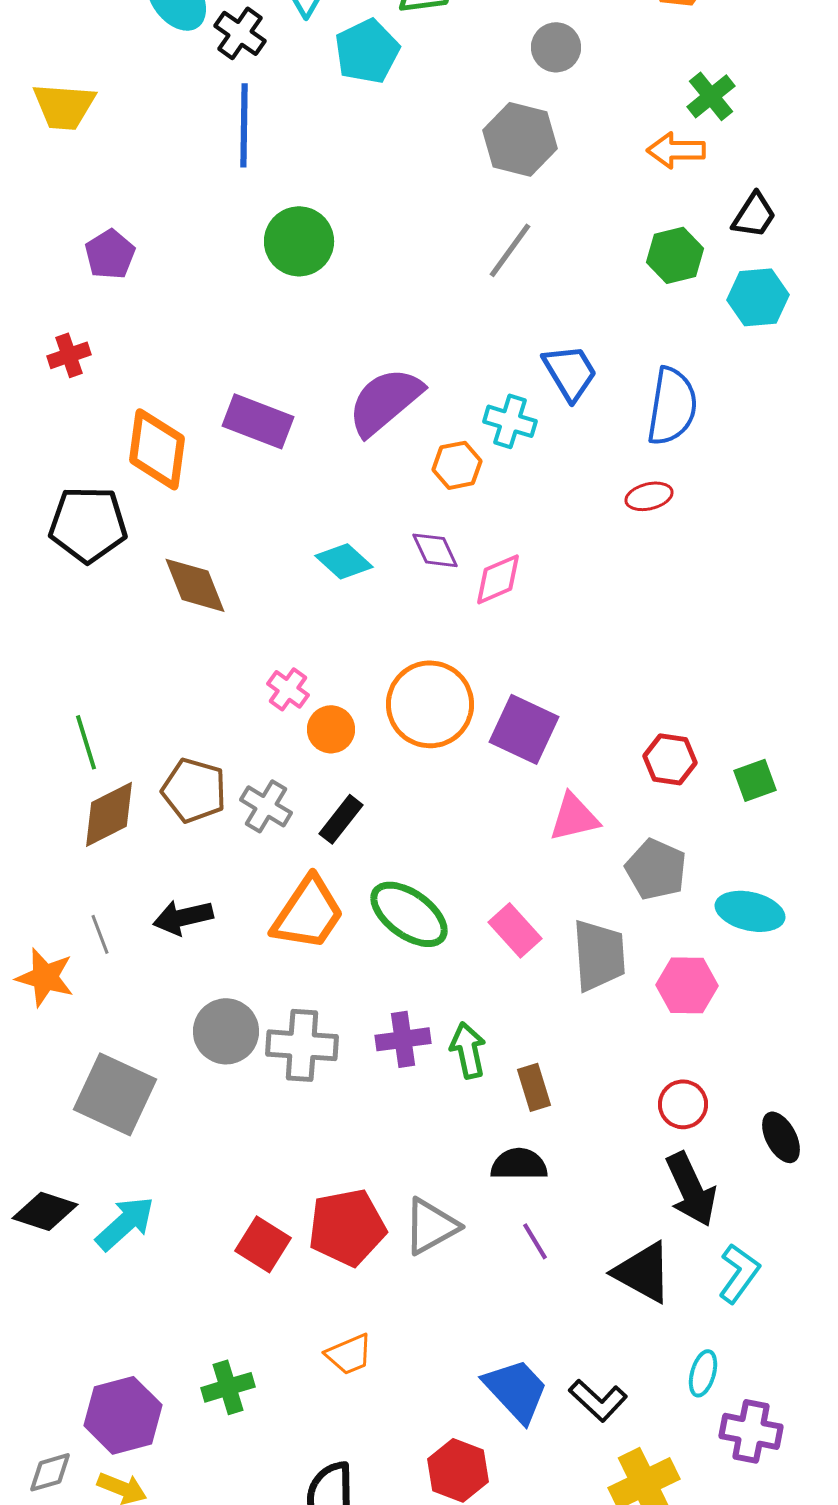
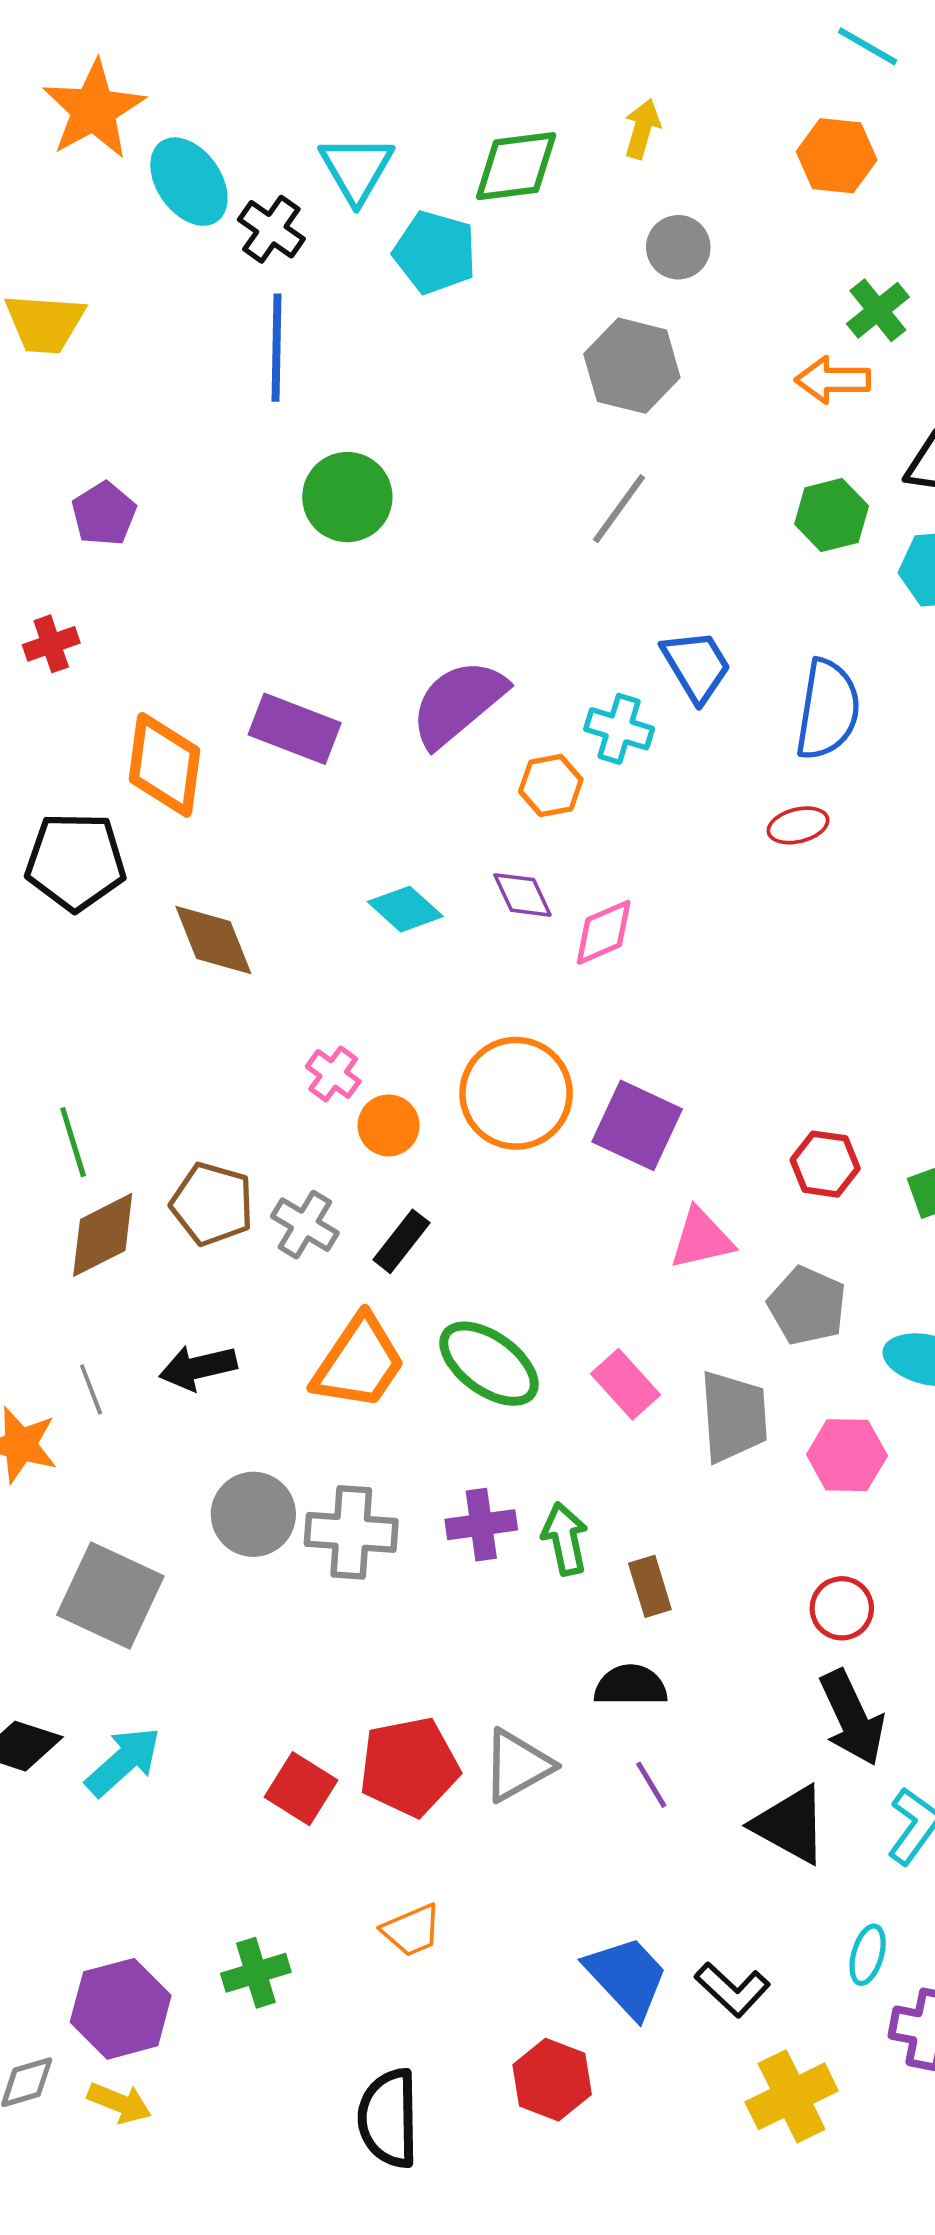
cyan pentagon: (367, 51) -> (435, 252), turned -30

